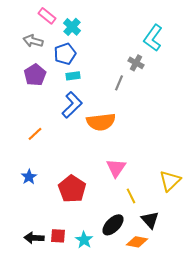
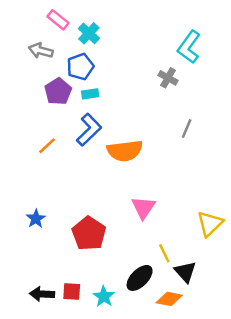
purple pentagon: (35, 75) -> (58, 91), moved
gray line: (119, 83) -> (187, 128), moved
orange line: (35, 134) -> (47, 146), moved
yellow line: (131, 196) -> (164, 253), moved

